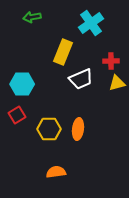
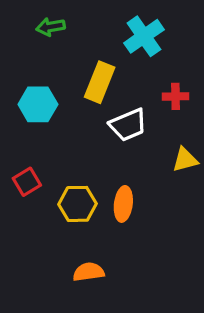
yellow triangle: (117, 83) -> (185, 160), moved
cyan hexagon: (22, 84) -> (38, 104), moved

